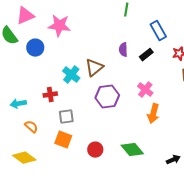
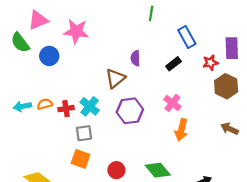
purple semicircle: (123, 50) -> (135, 58), moved
cyan cross: (71, 75) -> (90, 106), moved
cyan arrow: (18, 104) -> (22, 106), moved
orange semicircle: (31, 127) -> (45, 104), moved, turned -56

